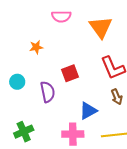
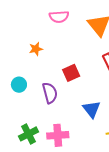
blue triangle: (88, 111) -> (91, 109), turned -36
pink cross: (73, 134) -> (58, 135), moved

